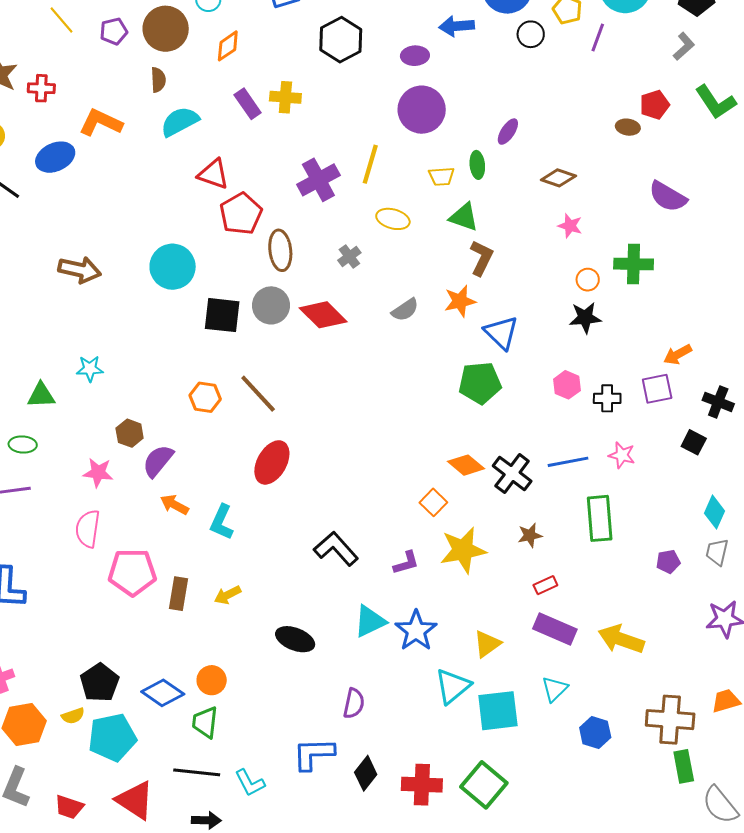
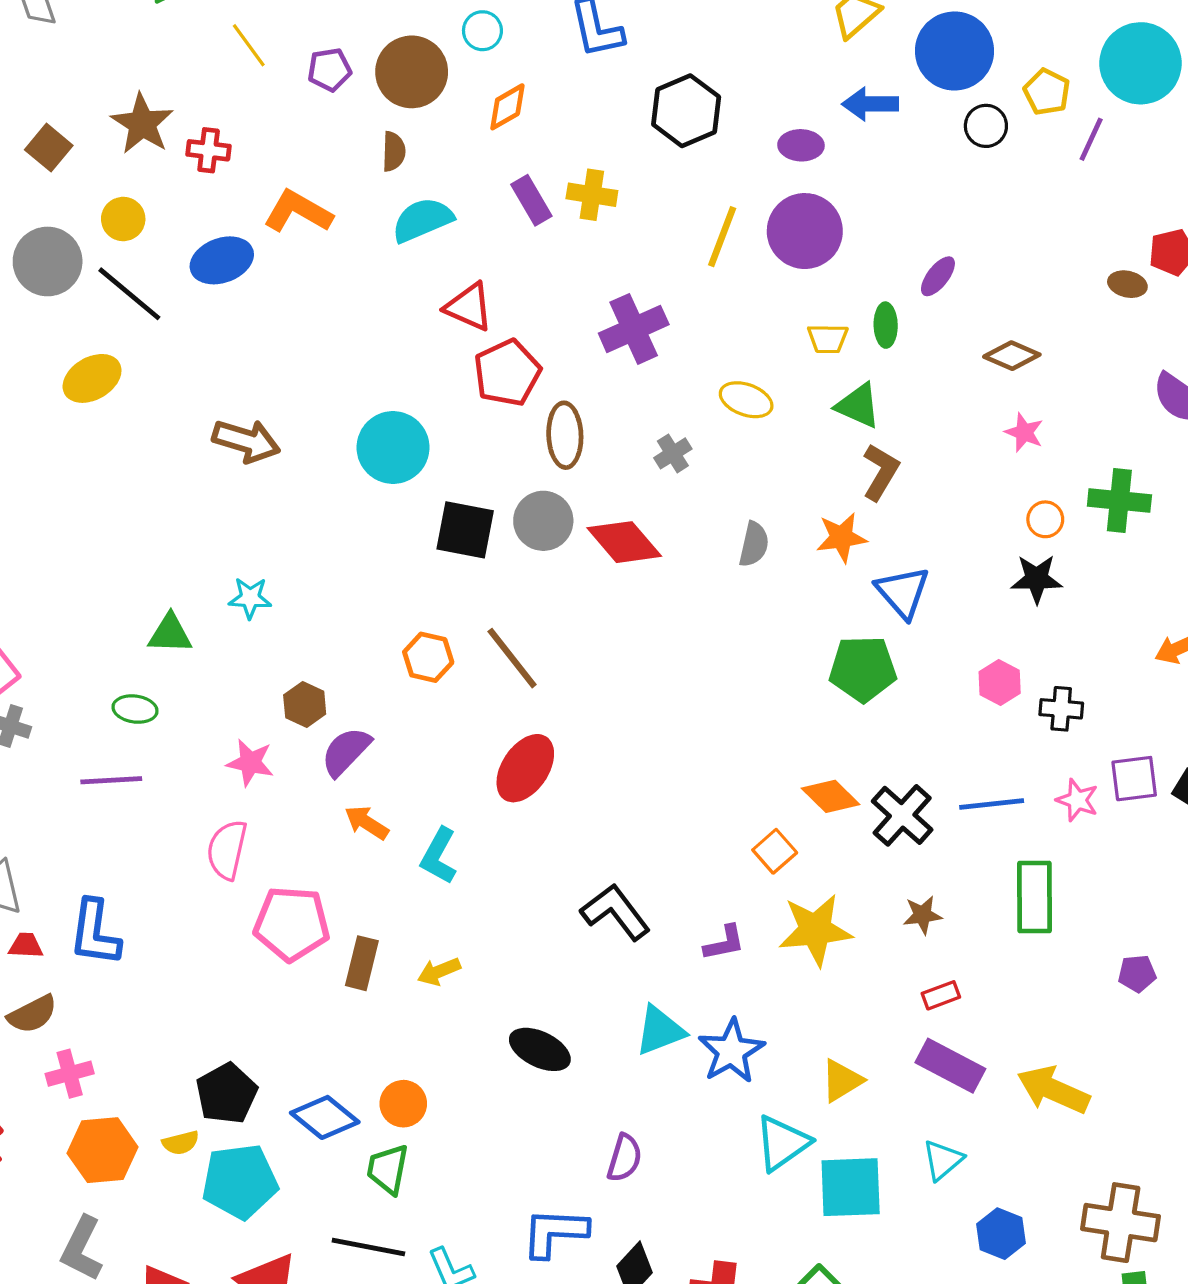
yellow line: (370, 164) -> (722, 237), moved
gray semicircle: (405, 310) -> (754, 544), turned -48
purple square: (657, 389) -> (1134, 779), moved

